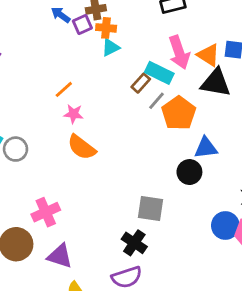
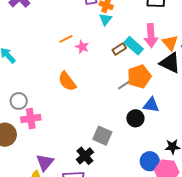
cyan triangle: (111, 47) -> (105, 19), turned -40
gray line: (157, 101) -> (124, 85), moved
pink star: (73, 114) -> (82, 47), moved
gray circle: (16, 149) -> (19, 101), moved
purple triangle: (60, 256) -> (45, 162), moved, turned 36

